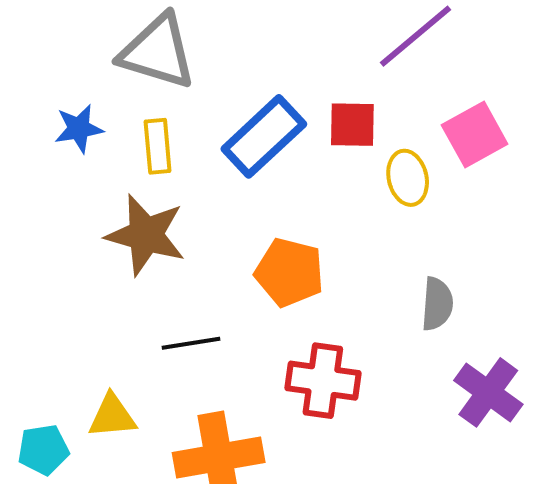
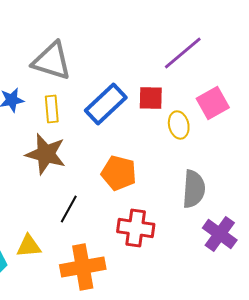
gray semicircle: (437, 304) -> (194, 189), size x1.4
black line: (191, 343) -> (69, 209), turned -52

